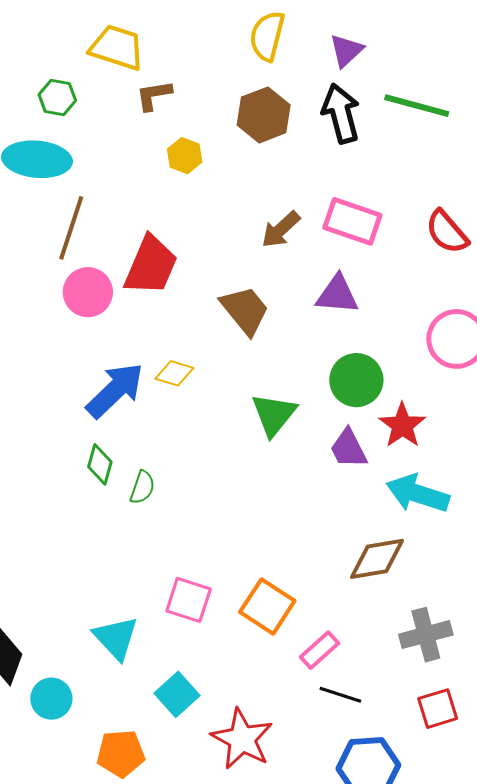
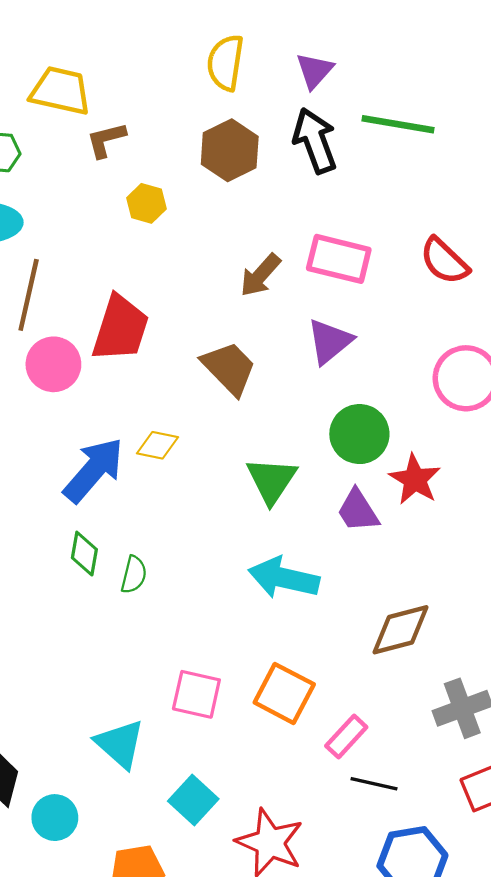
purple triangle: (337, 295) -> (330, 341), turned -39
cyan arrow: (418, 494) -> (284, 578), moved

